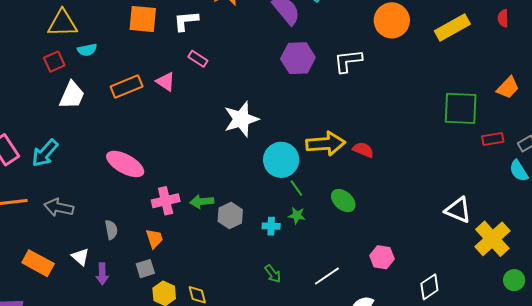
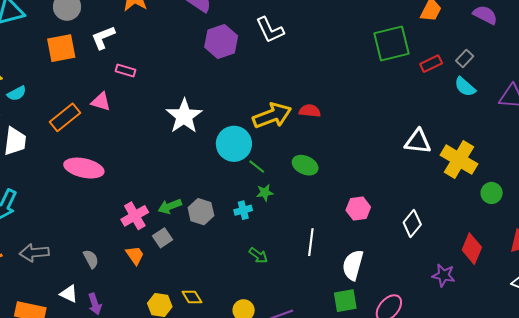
white L-shape: (348, 61) -> (270, 30), turned -92
pink ellipse: (125, 164) -> (84, 168), moved
gray square: (145, 269) -> (162, 238), moved
white line: (327, 276) -> (311, 242), turned -32

